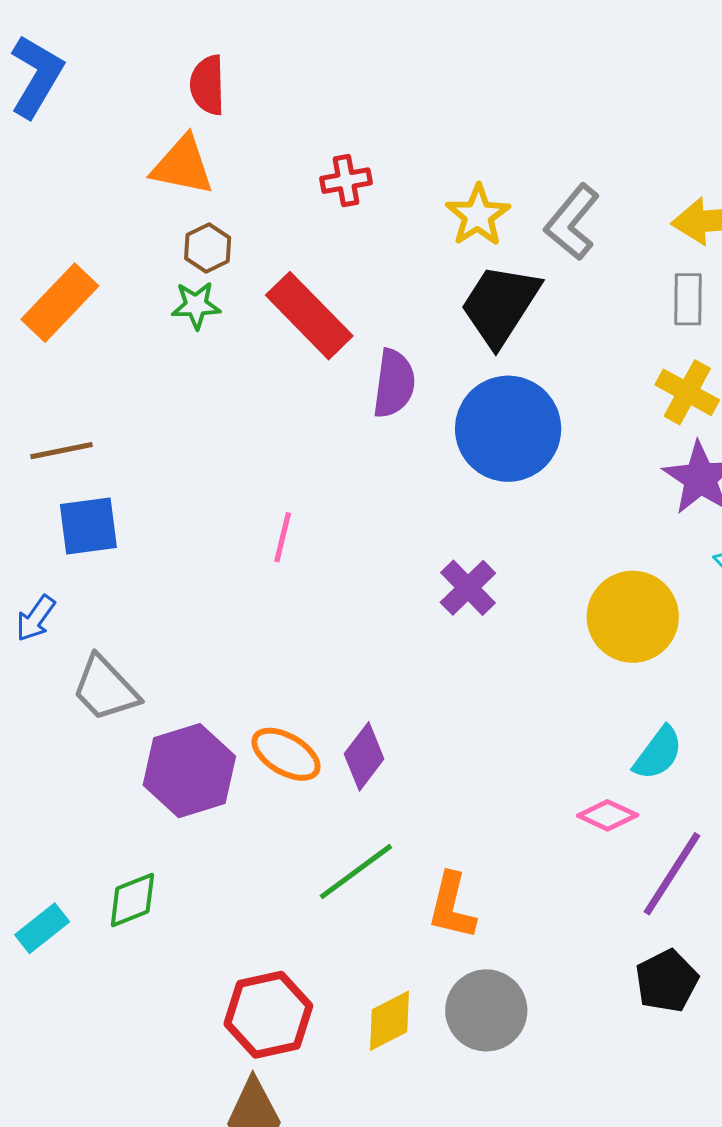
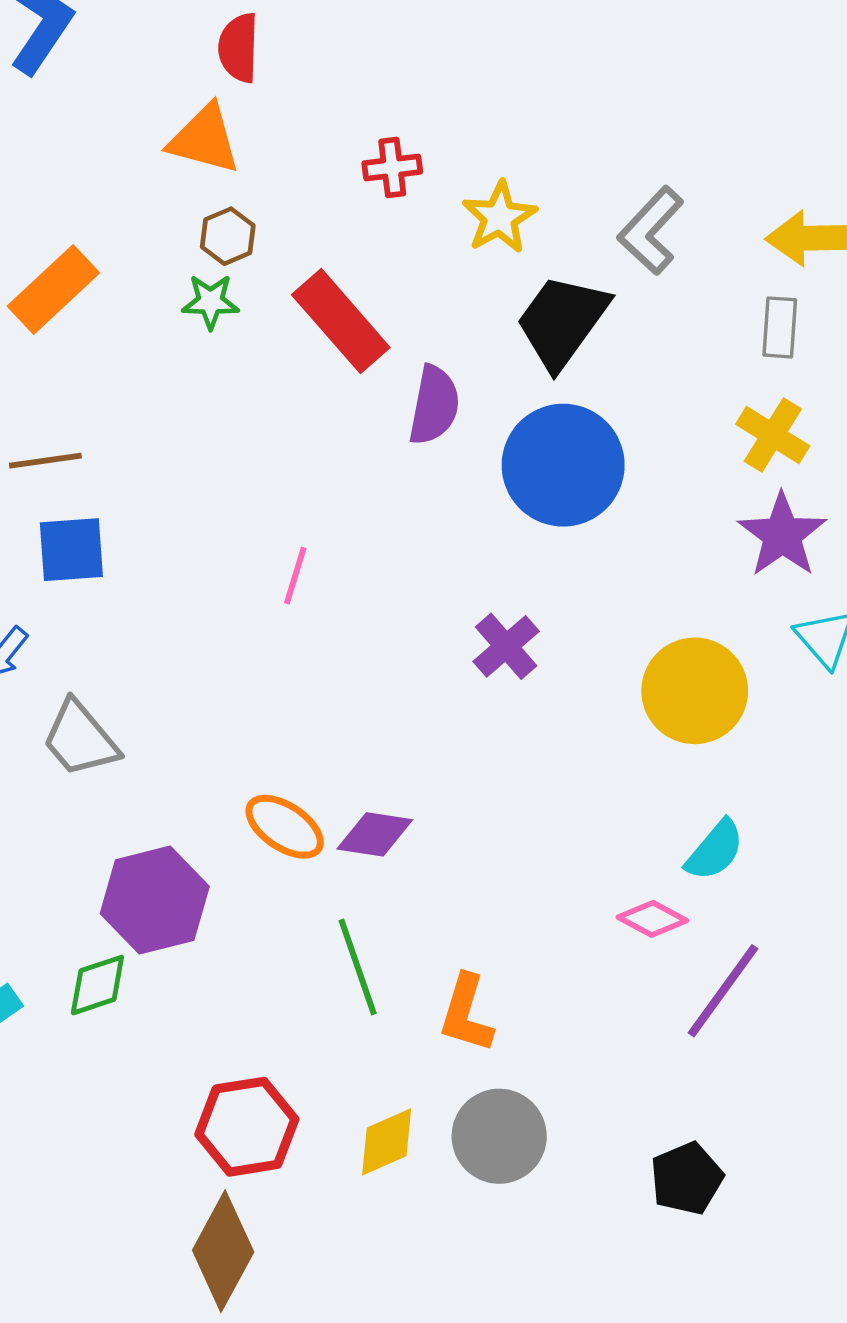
yellow star: (478, 215) -> (500, 217), moved
purple diamond: (364, 756) -> (375, 834), turned 58
purple hexagon: (189, 771) -> (155, 900), moved
green line: (356, 872) -> (358, 967), turned -76
black pentagon: (667, 981) -> (687, 1178), moved

